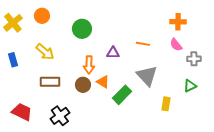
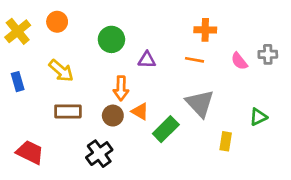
orange cross: (178, 22) -> (205, 30), moved
purple triangle: (113, 53) -> (147, 60), moved
gray cross: (194, 59) -> (268, 54), moved
black cross: (60, 116) -> (99, 154), moved

